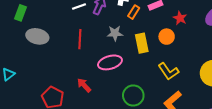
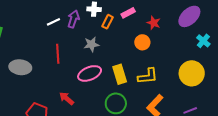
gray ellipse: (37, 36) -> (20, 67), moved
yellow rectangle: (142, 43) -> (120, 74), moved
yellow L-shape: (168, 71) -> (148, 76), turned -55

